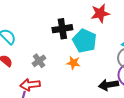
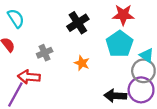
black cross: (62, 29) -> (78, 23), turned -36
cyan pentagon: (85, 41) -> (120, 44), moved

